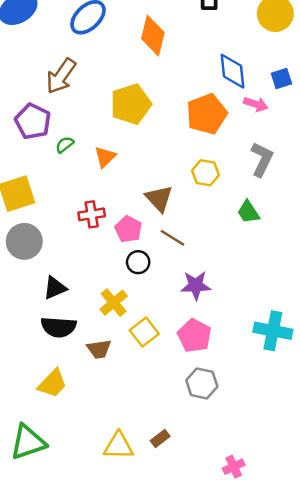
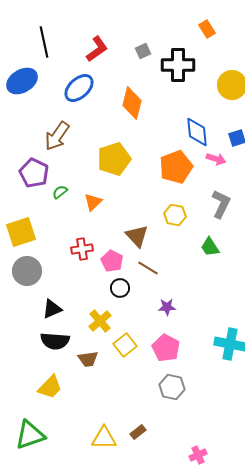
purple star: (196, 285) -> (167, 307), size x0.7

